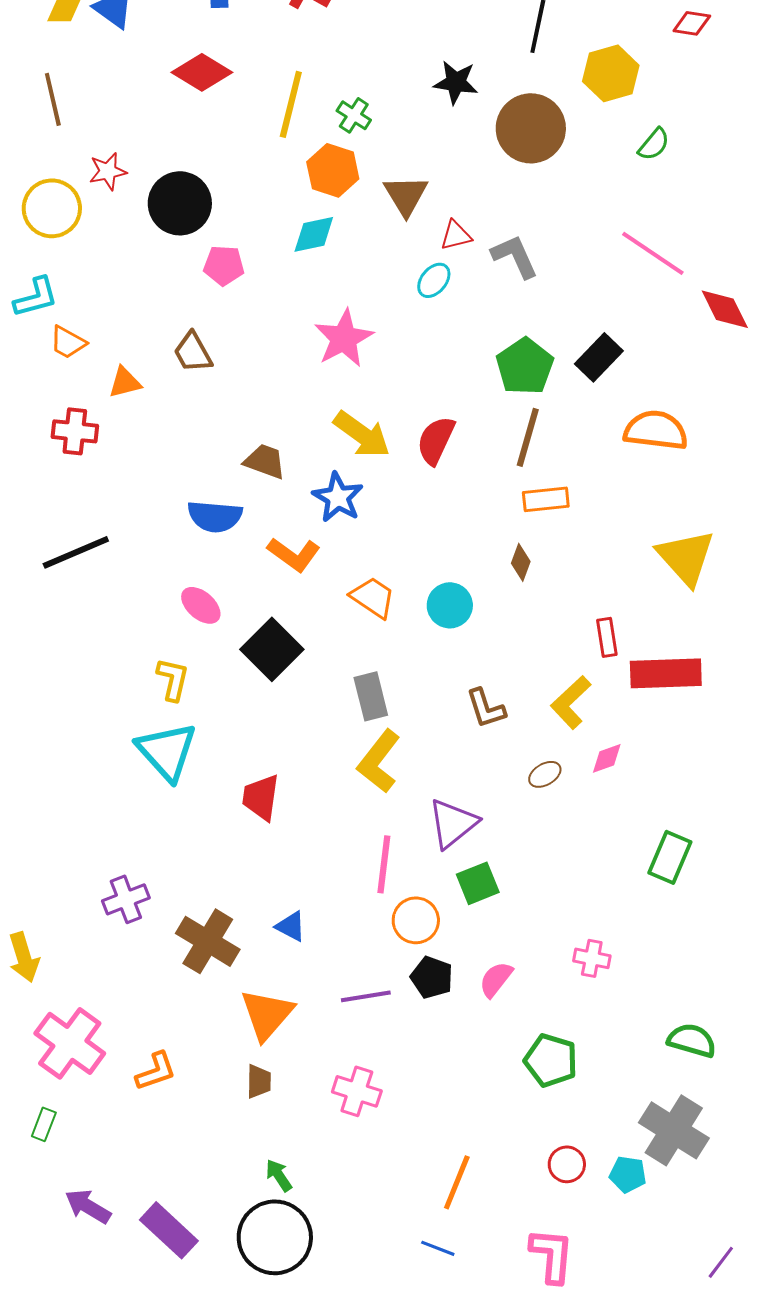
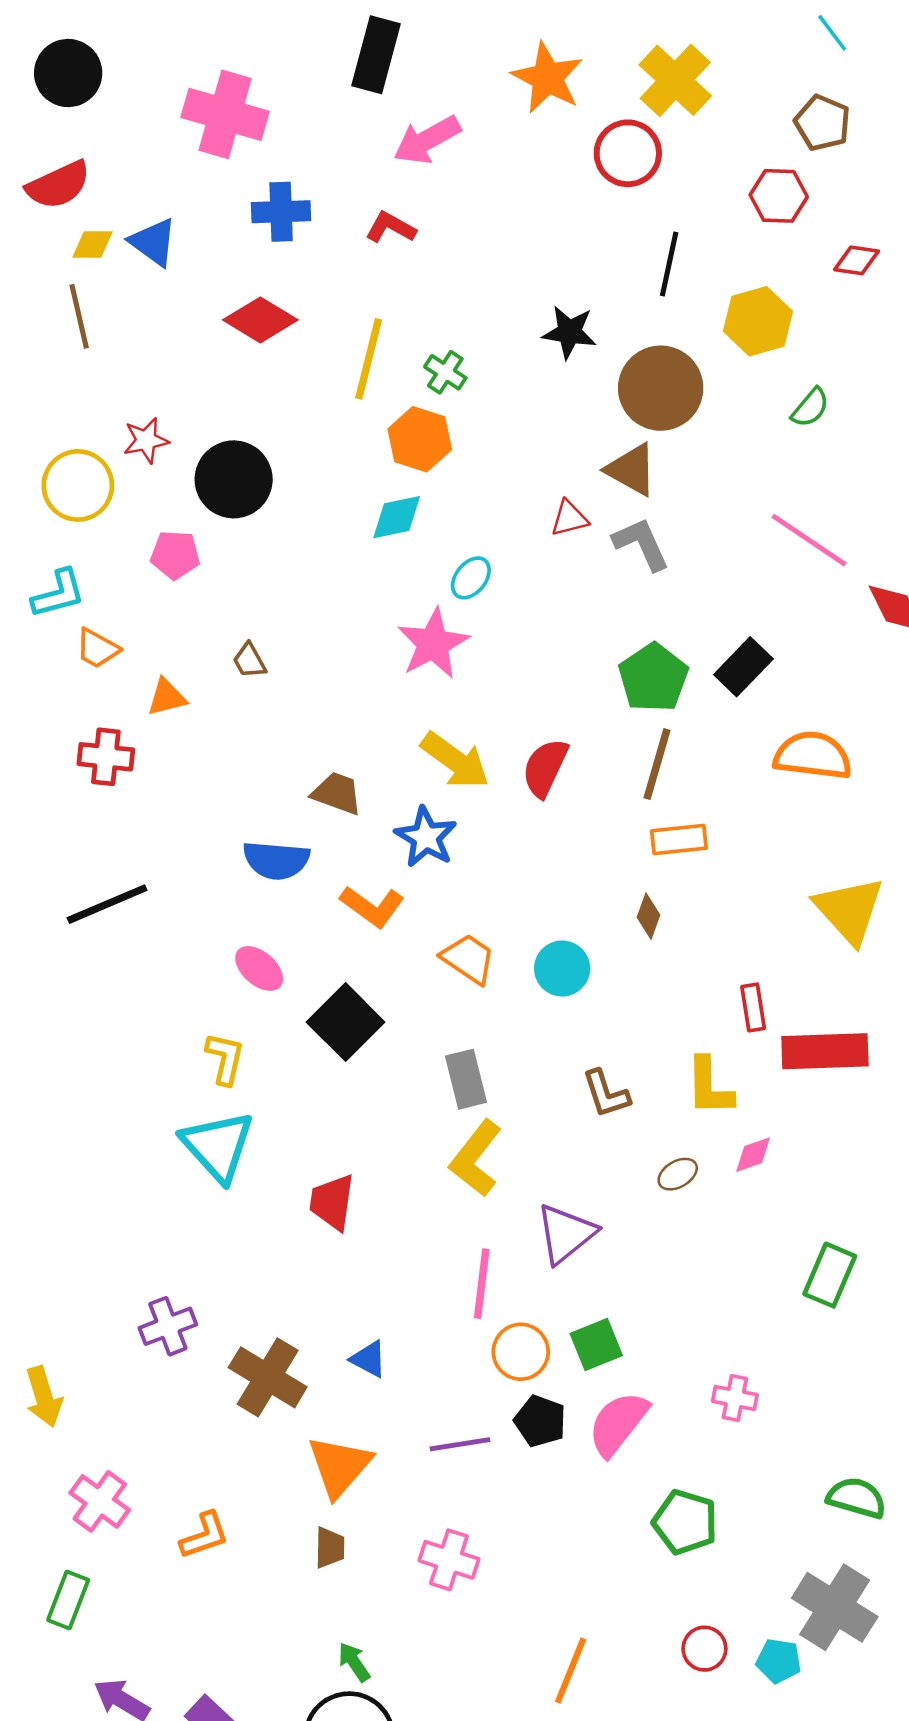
brown line: (53, 99) -> (79, 316), moved
brown triangle: (406, 195) -> (631, 470), moved, turned -30
pink pentagon: (224, 265) -> (175, 555), moved
cyan ellipse: (434, 280) -> (471, 578), moved
brown trapezoid: (193, 352) -> (249, 661), size x0.7
yellow L-shape: (571, 702) -> (709, 1087), turned -48
green square: (478, 883) -> (596, 1344), moved
pink semicircle: (496, 979) -> (618, 1424), size x1.5
pink cross: (70, 1043) -> (100, 1501), size x0.7
green rectangle: (44, 1124) -> (68, 1600), size x1.4

